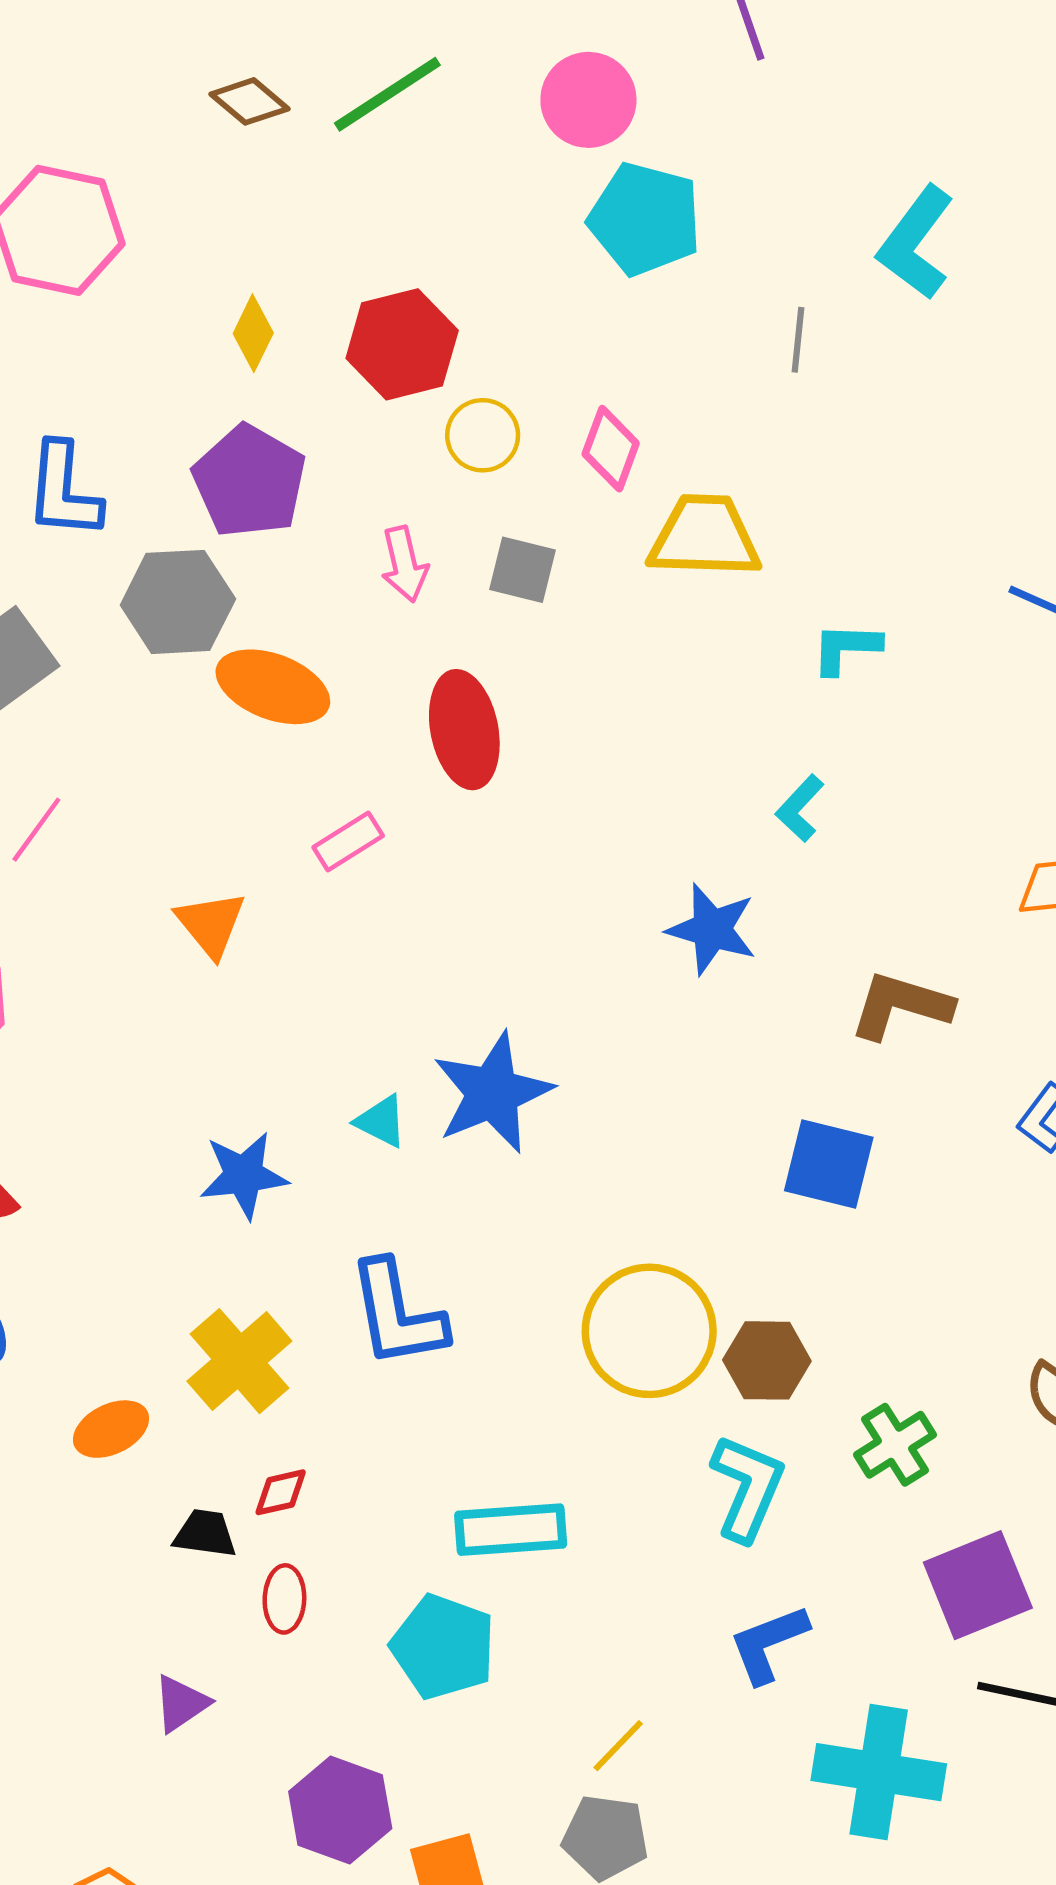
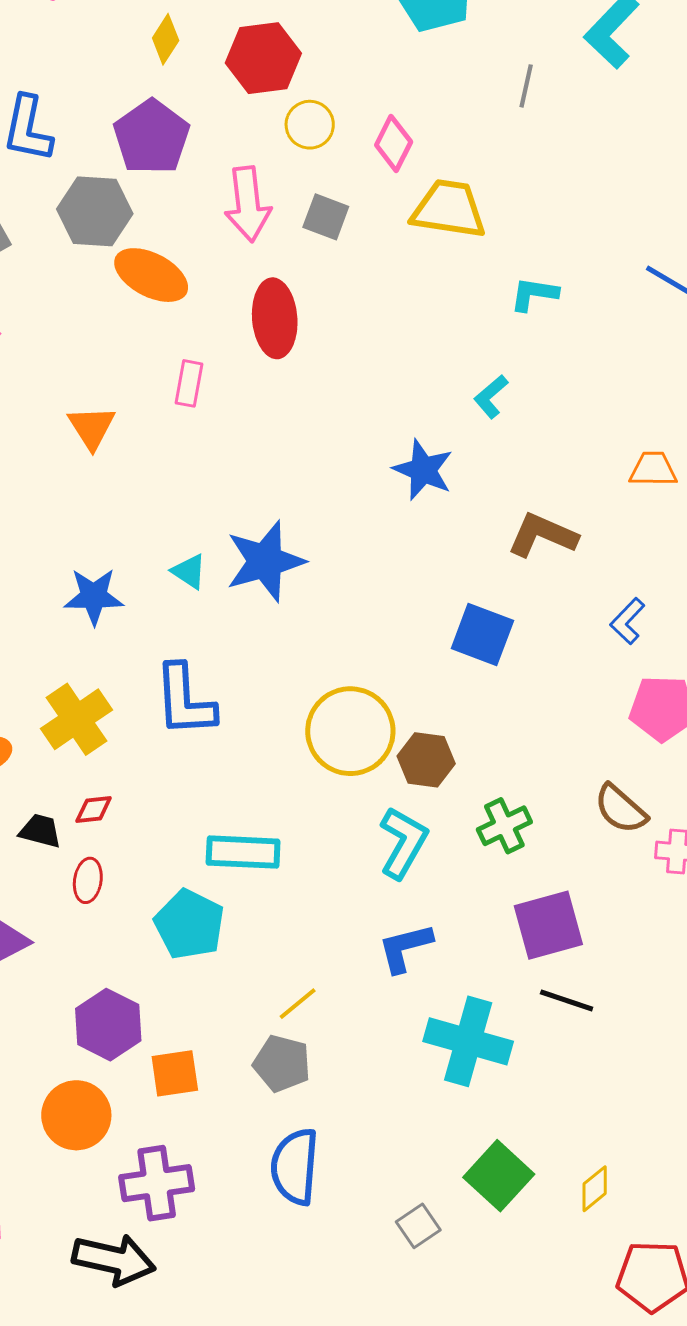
pink arrow: (404, 564) -> (248, 204), size x1.5
pink rectangle: (348, 841) -> (189, 383), turned -54

